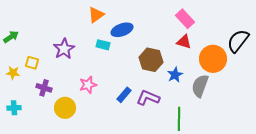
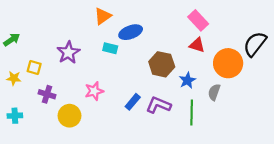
gray semicircle: (200, 86) -> (214, 92), size x0.7
green line: (179, 119) -> (192, 113), moved

